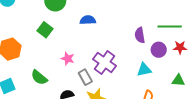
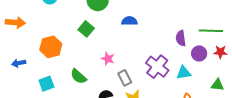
purple cross: (105, 62) -> (157, 67), moved

